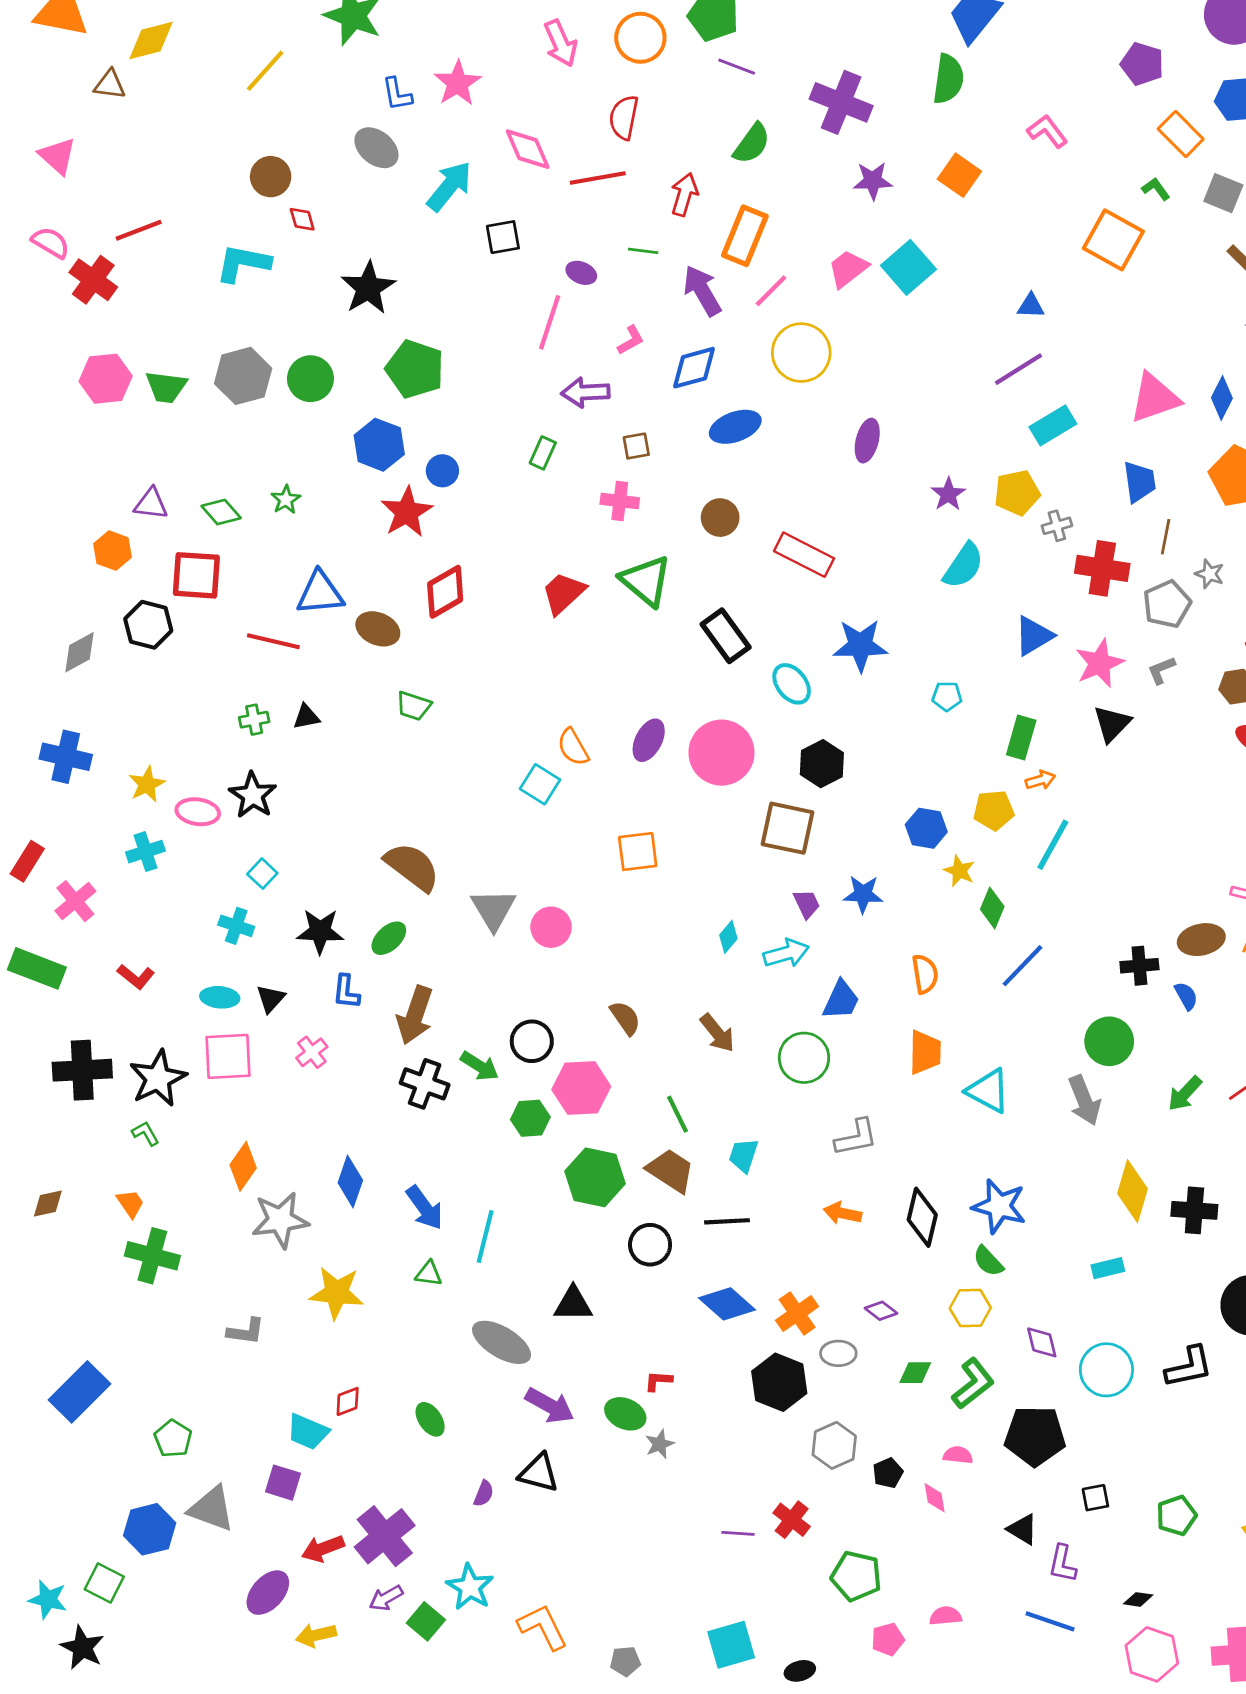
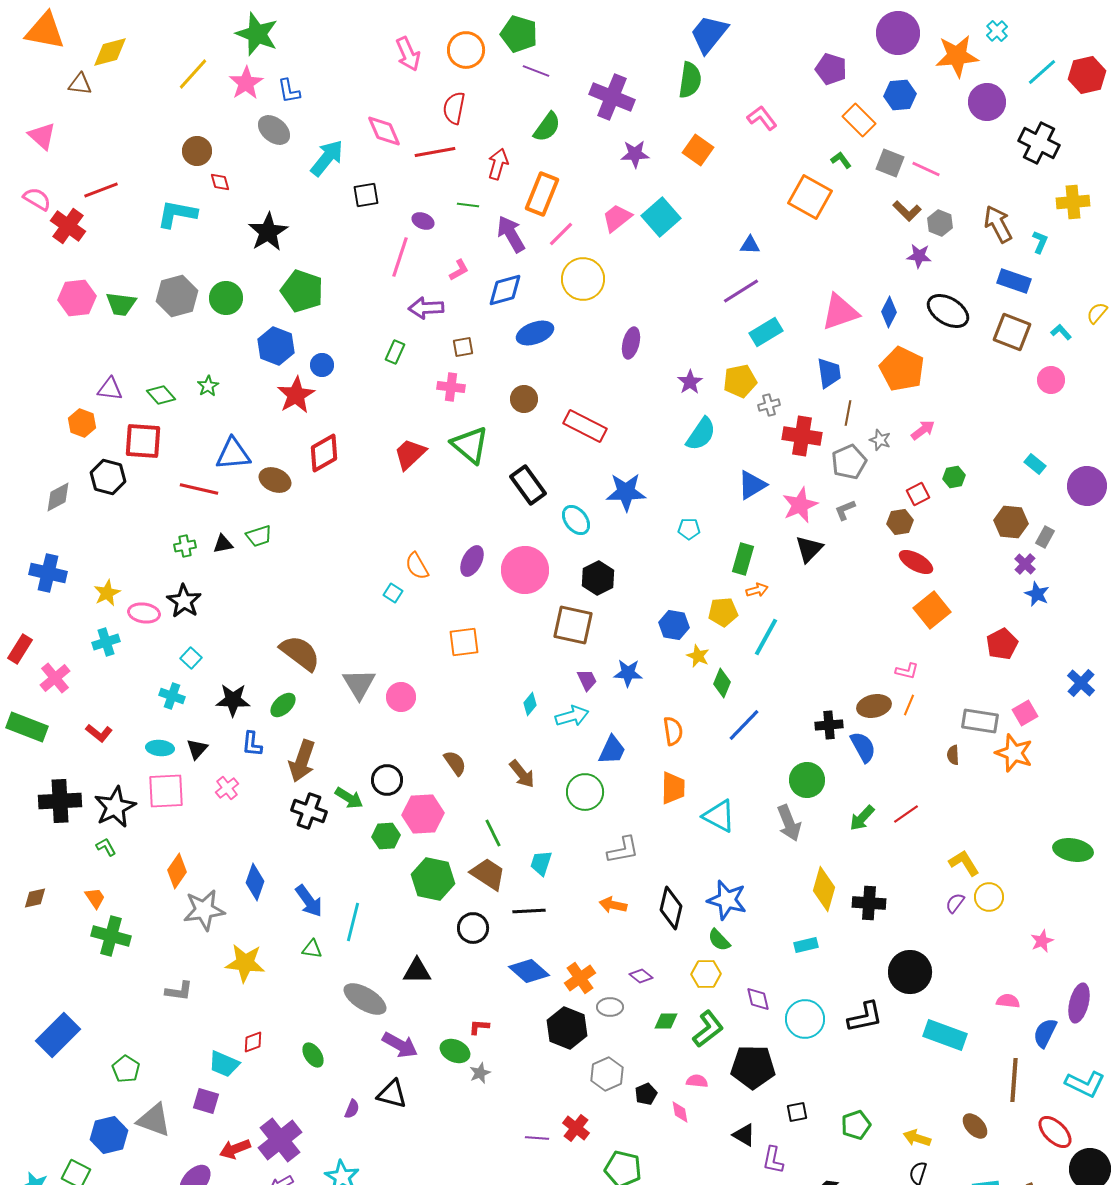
pink star: (458, 83) -> (246, 83), moved
green trapezoid: (414, 706) -> (259, 536), moved, turned -36
cyan square: (540, 784) -> (393, 593), size x0.7
blue semicircle: (1186, 996) -> (863, 747), size x1.5

